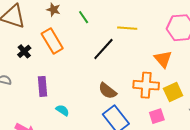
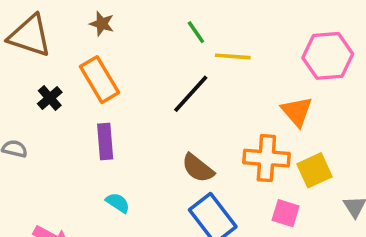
green line: (84, 17) -> (196, 32), moved
purple rectangle: (42, 86) -> (105, 142), moved
pink square: (157, 116) -> (286, 213), turned 35

